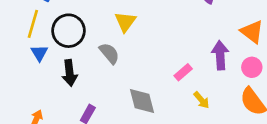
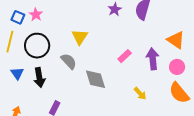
blue triangle: (39, 53) -> (17, 73), moved
pink rectangle: (183, 72) -> (125, 56), moved
gray diamond: (142, 101) -> (95, 79), moved

